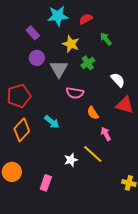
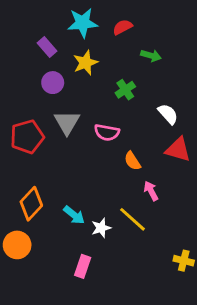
green arrow: (106, 39) -> (151, 56), turned 144
yellow star: (71, 44) -> (85, 63), moved, turned 30
gray triangle: (59, 69) -> (67, 122), moved
cyan arrow: (52, 122) -> (74, 215), moved
orange diamond: (22, 130) -> (31, 204), moved
pink rectangle: (46, 183) -> (83, 266), moved

